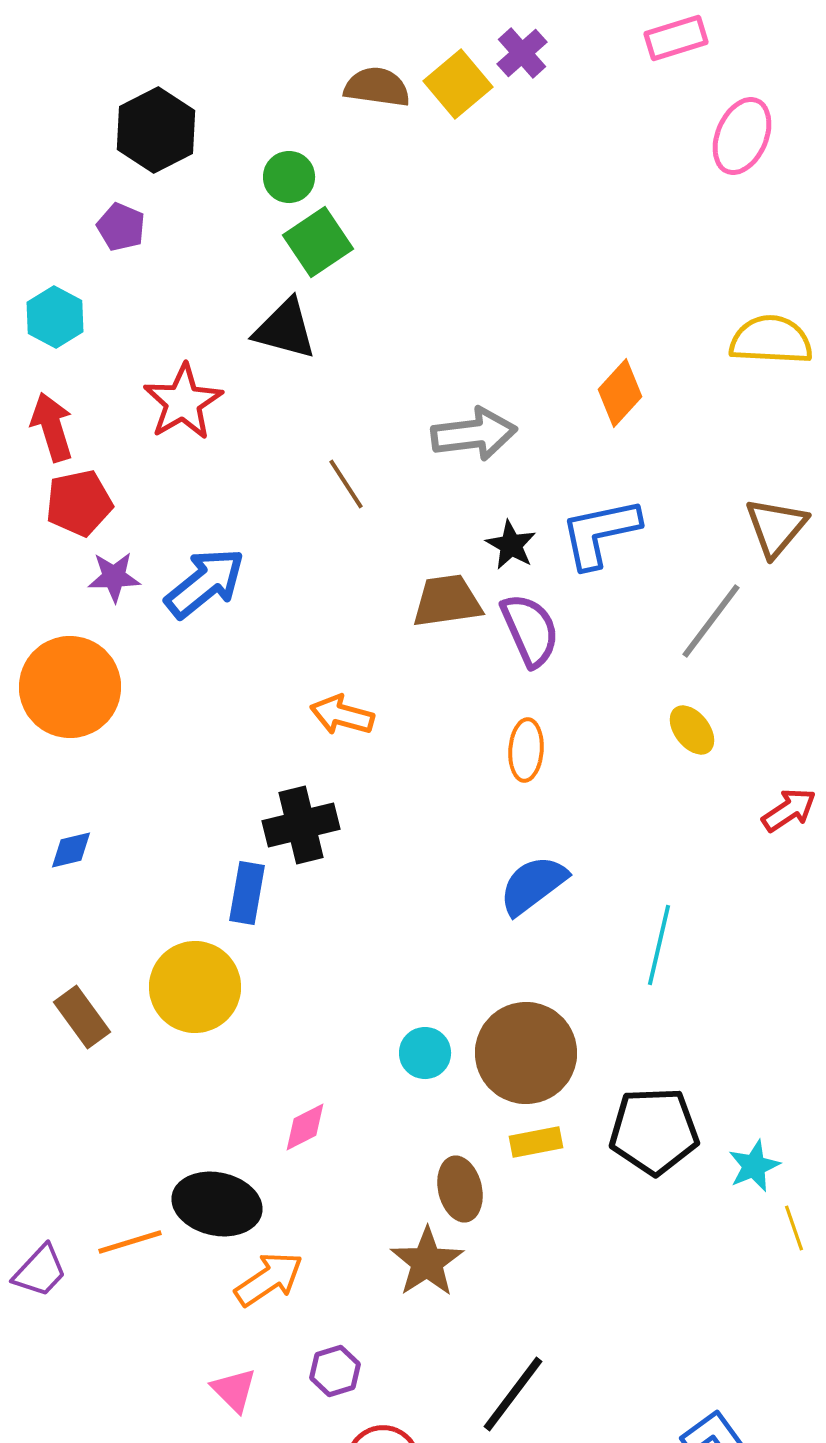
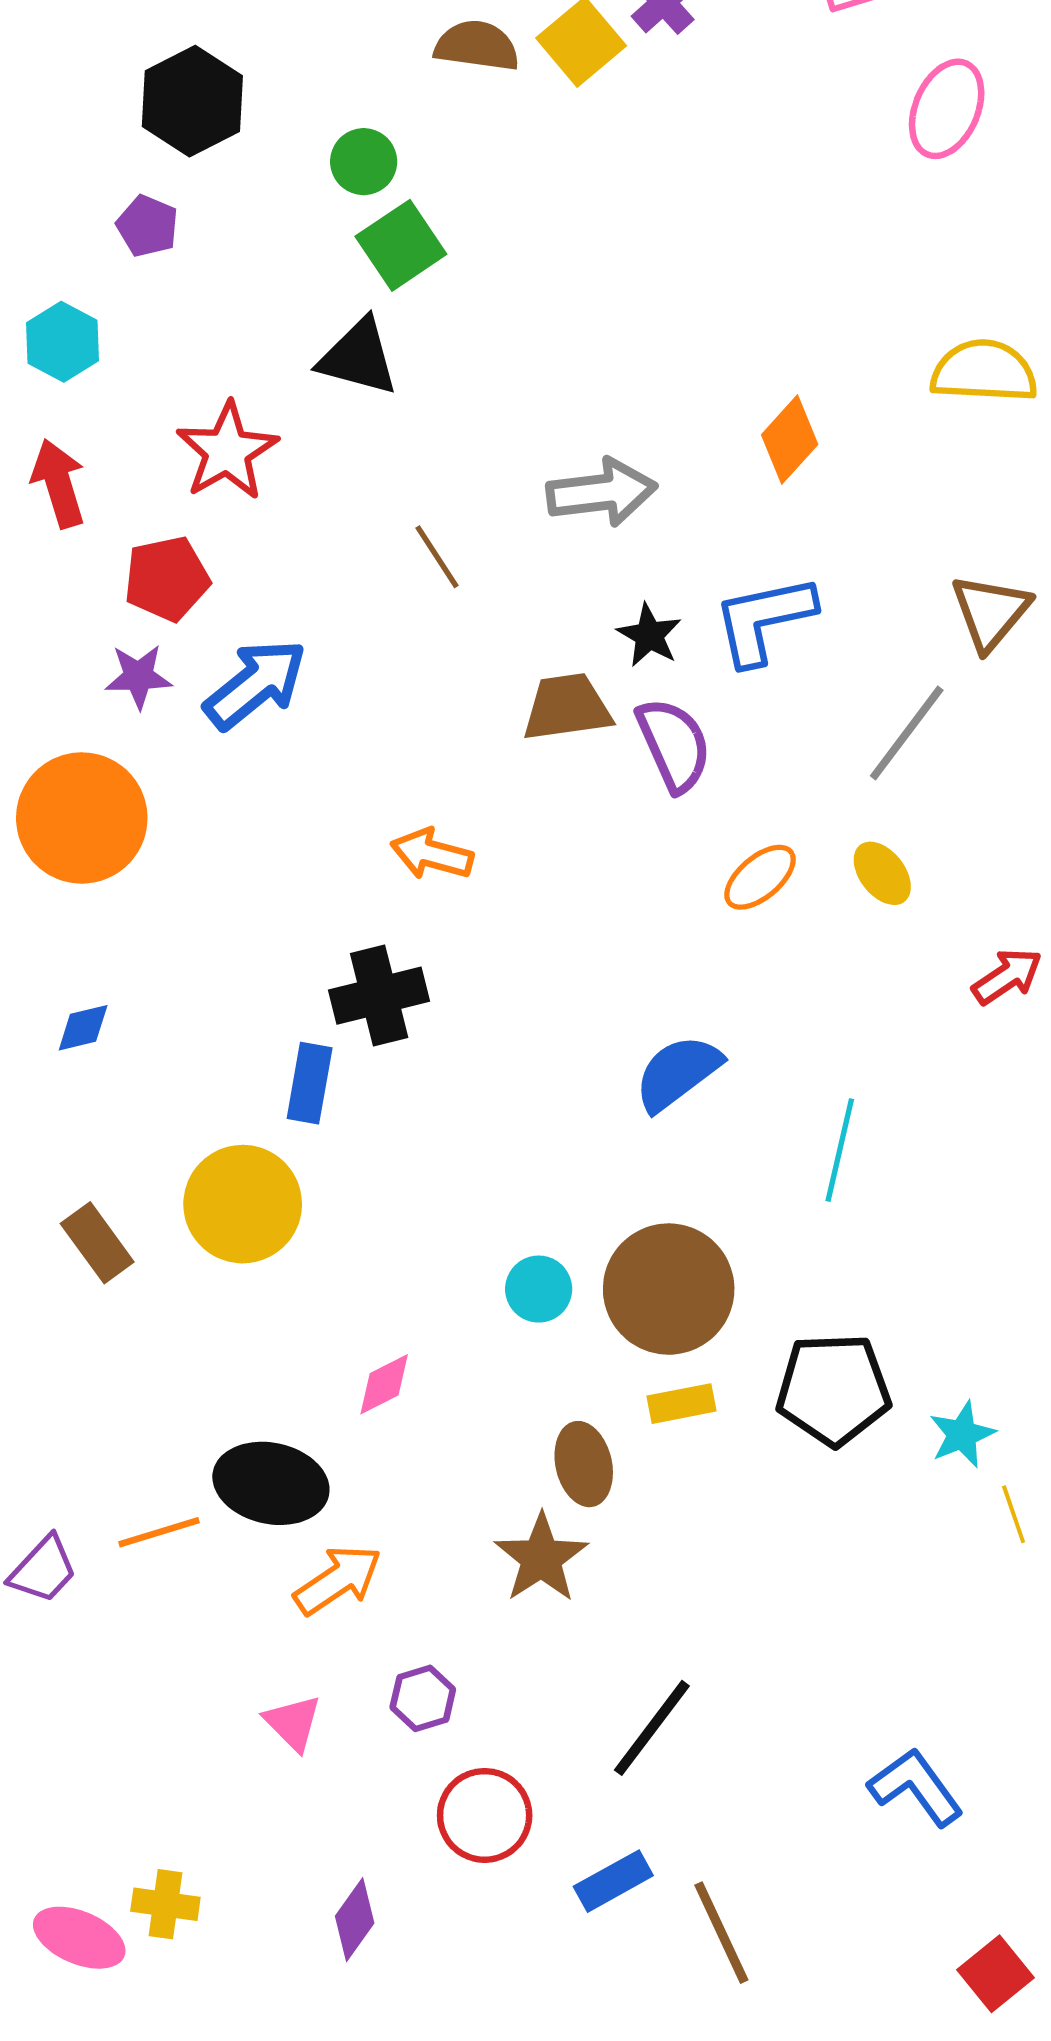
red pentagon: (79, 503) -> (167, 579), moved
orange ellipse: (526, 750) -> (760, 877), moved, turned 46

